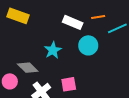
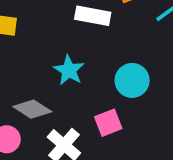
cyan circle: (88, 45) -> (132, 80), moved

